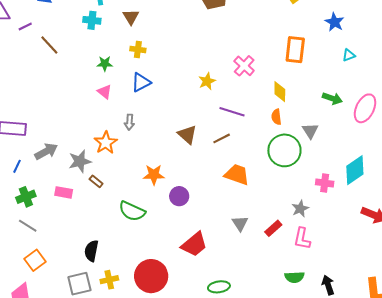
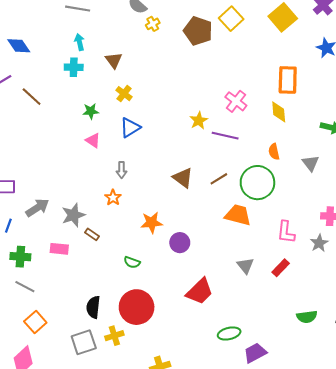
yellow cross: (138, 49) -> (124, 94), turned 35
yellow diamond: (280, 92) -> (279, 112), moved
purple line: (232, 112) -> (225, 136), moved
orange star: (106, 143) -> (113, 198), moved, size x0.7
green circle: (284, 150) -> (257, 183), moved
green cross: (26, 197) -> (20, 257), turned 30
gray star: (300, 209) -> (319, 243), moved
green semicircle: (132, 211) -> (132, 262), size x0.6
pink L-shape: (302, 239) -> (286, 232), moved
red circle: (151, 276) -> (137, 307), moved

